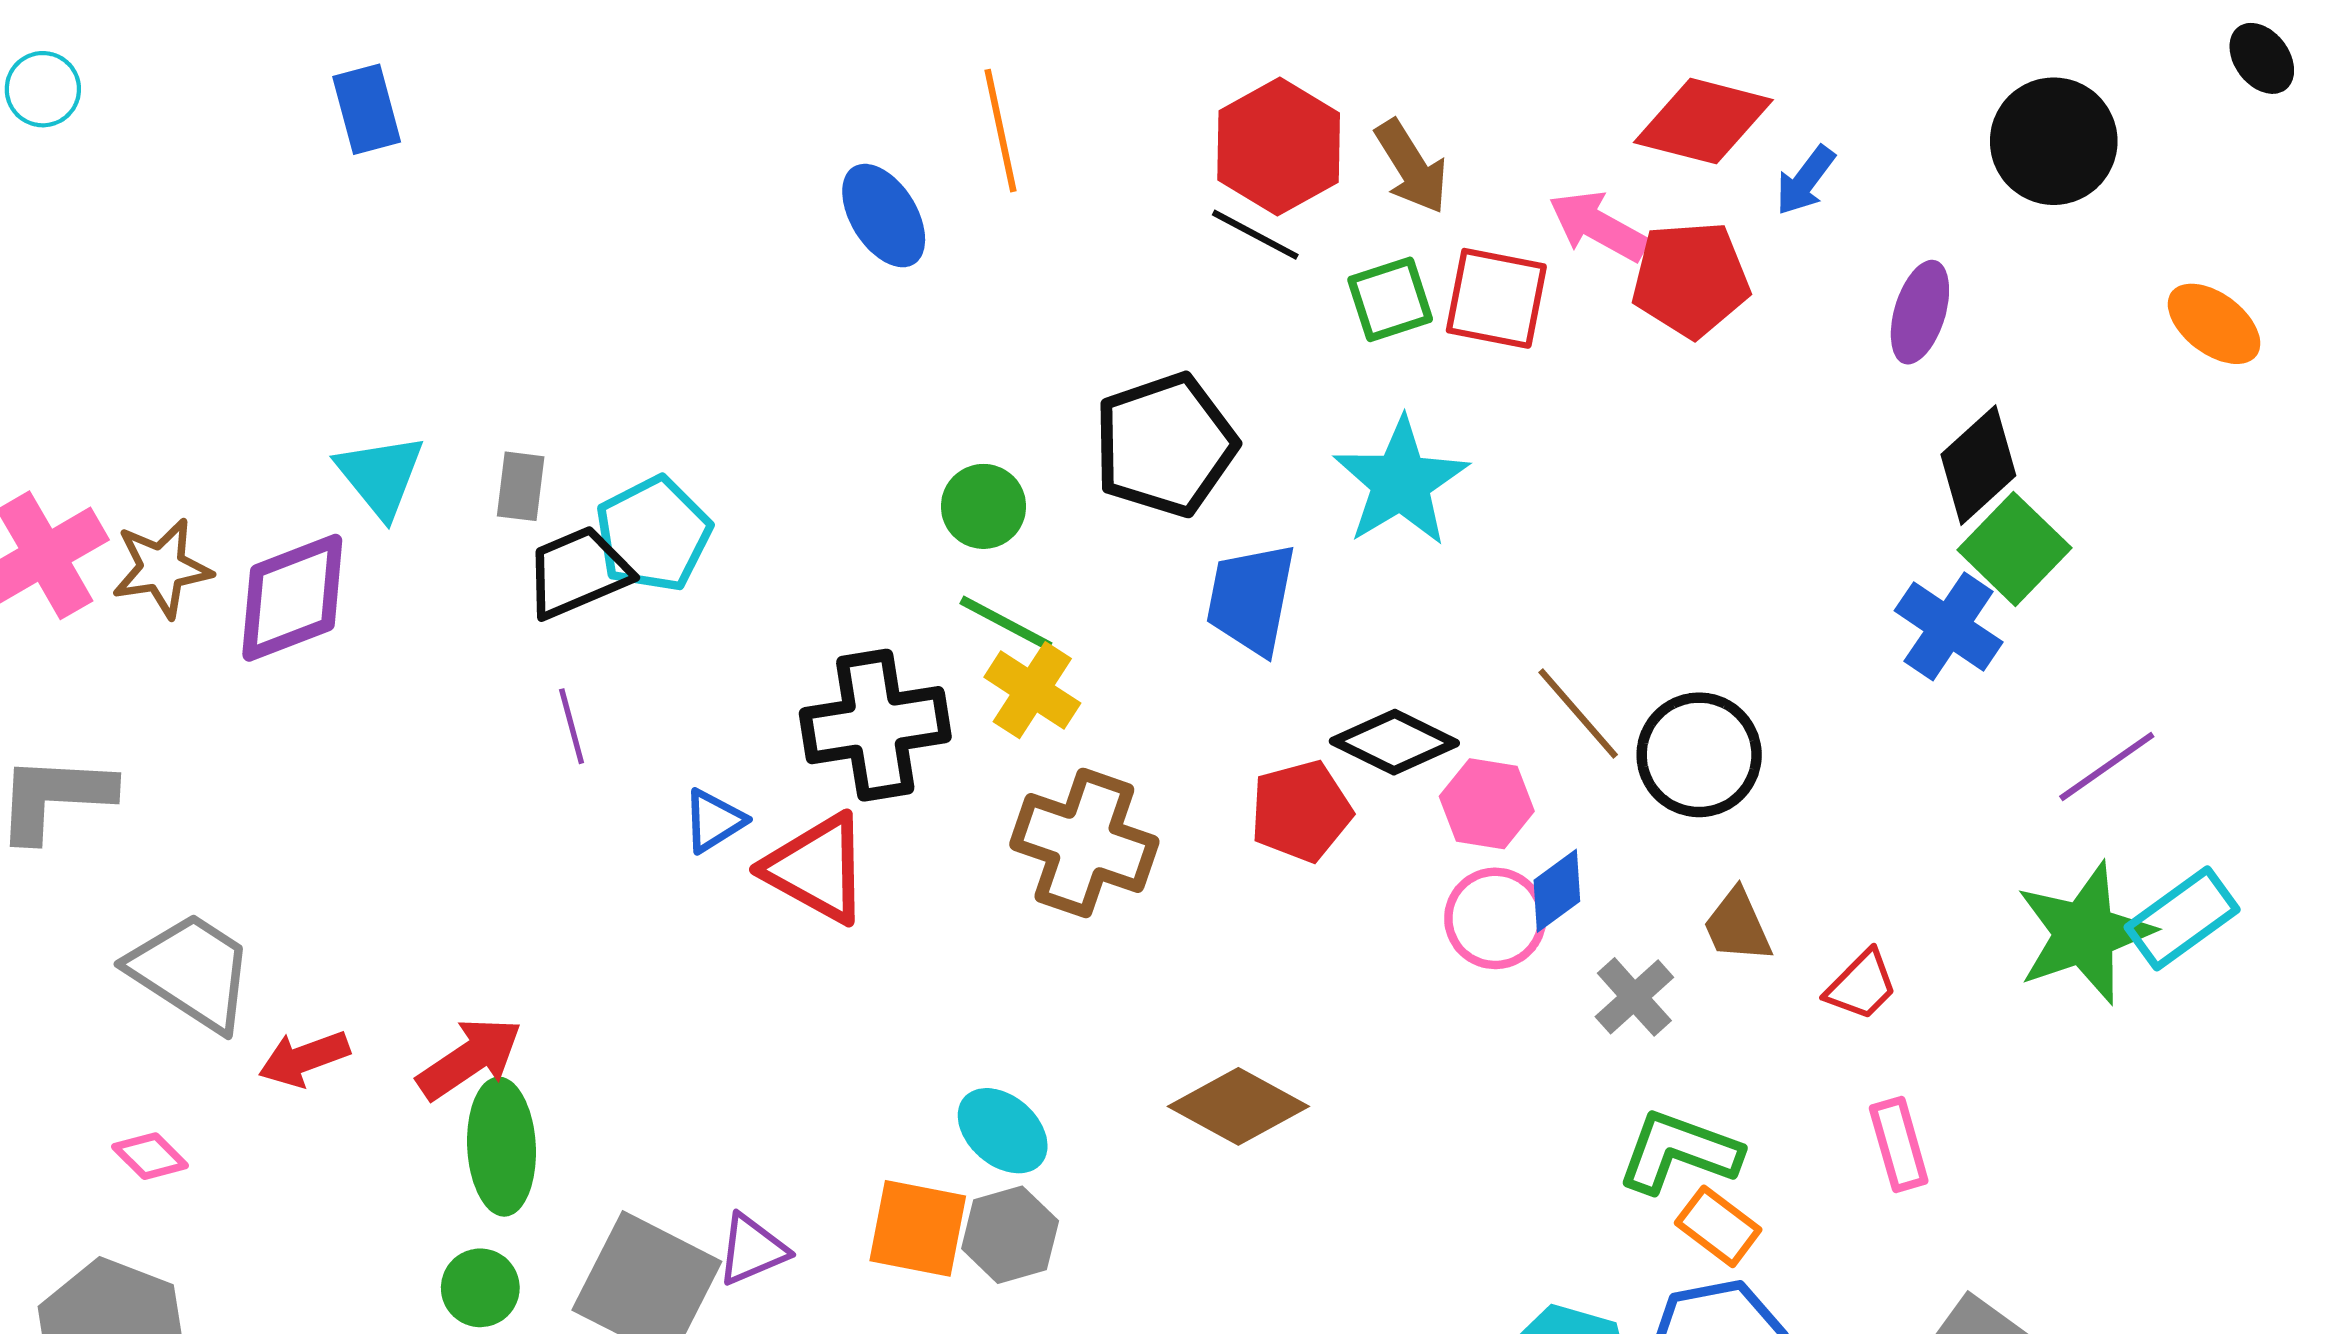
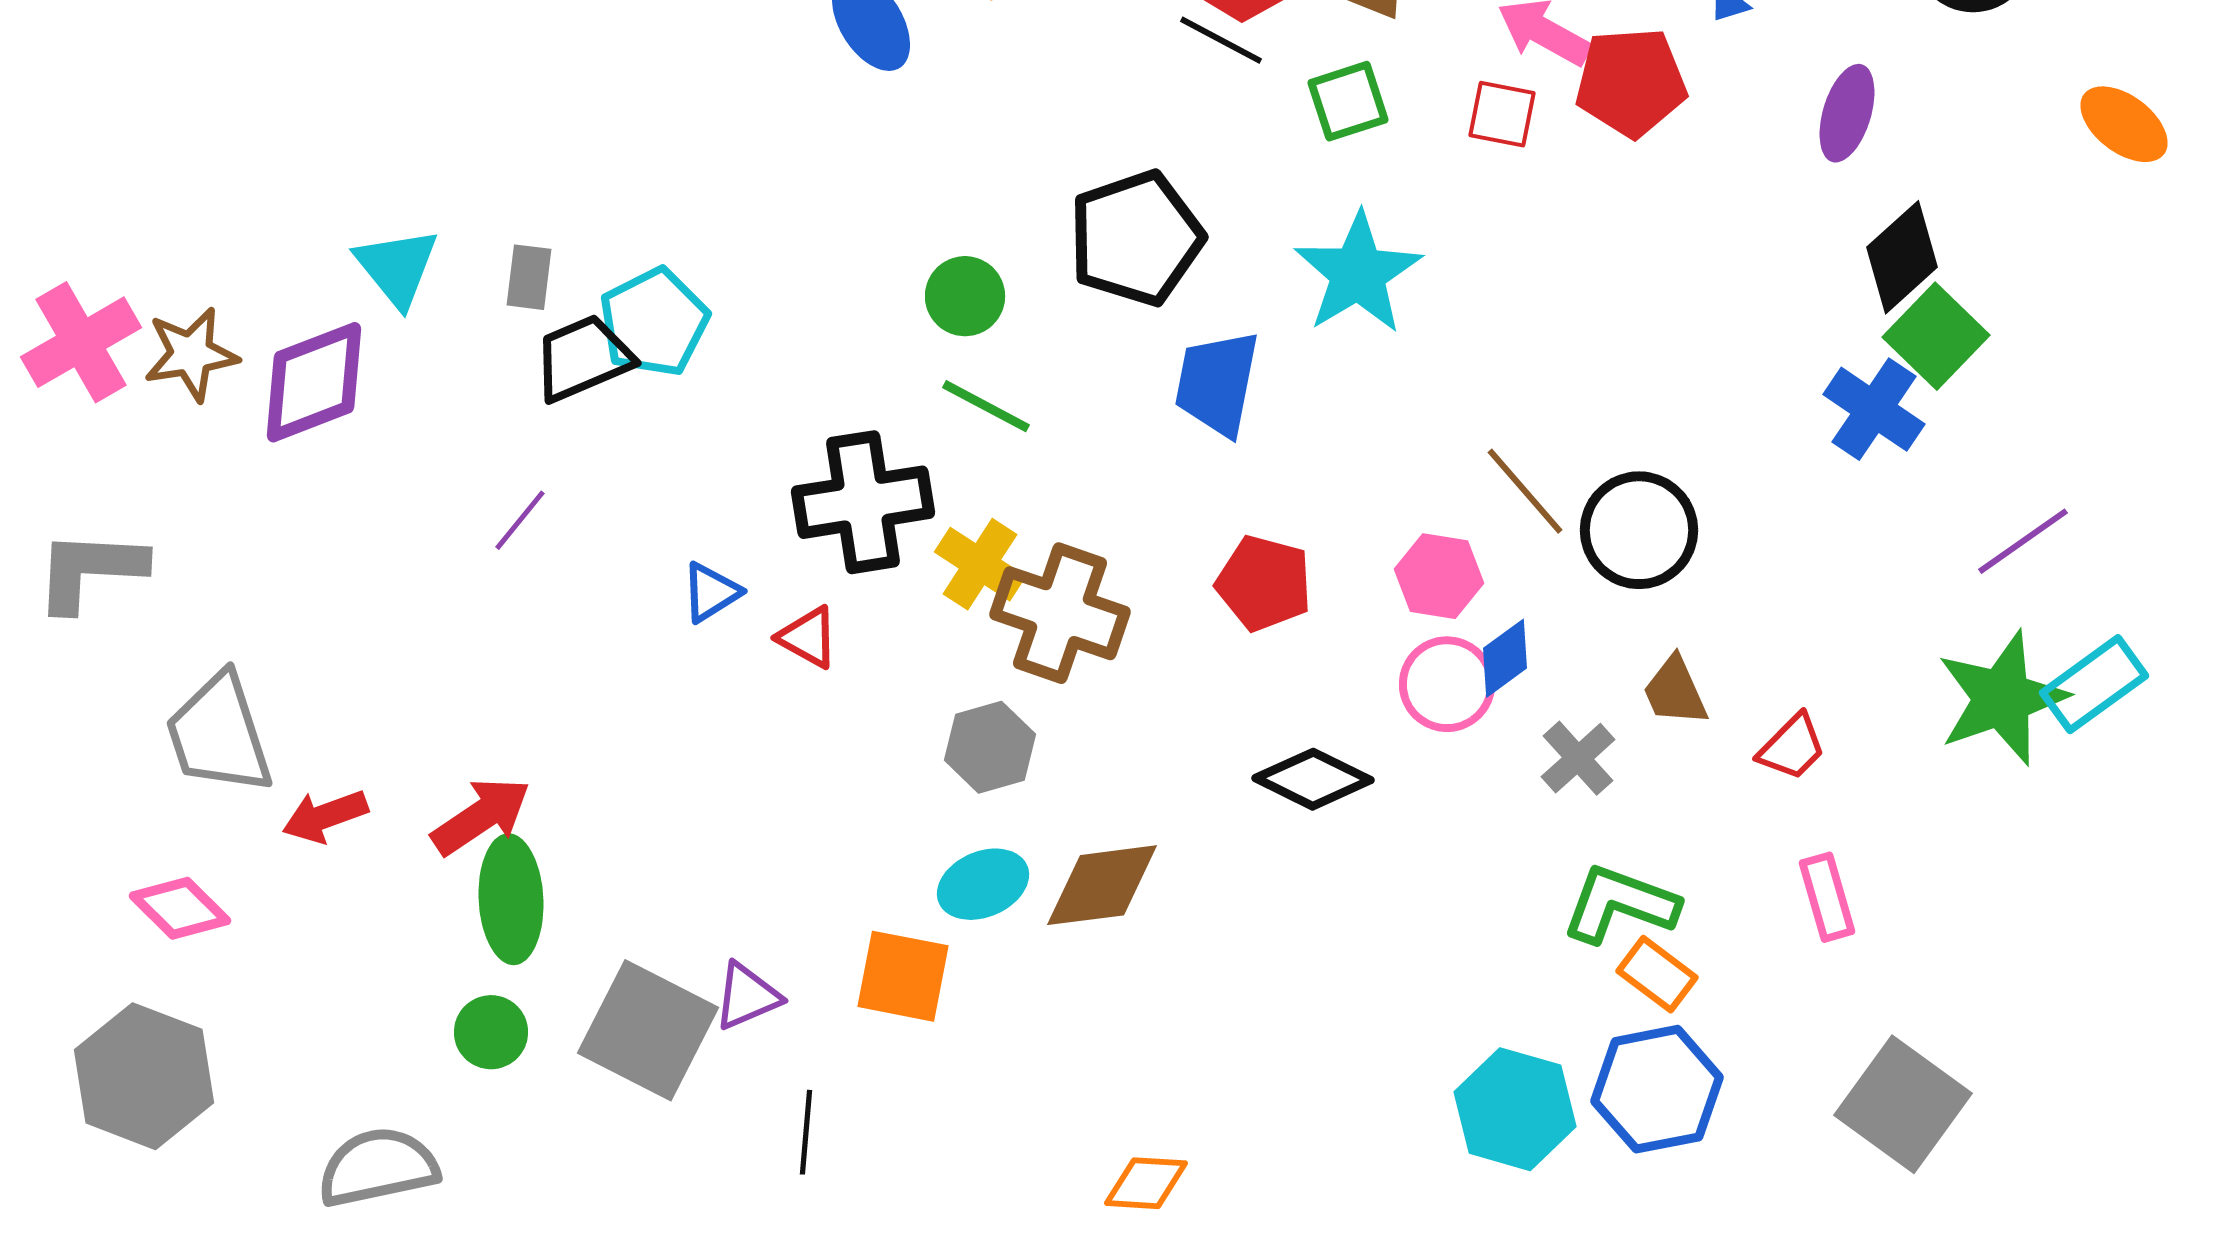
red square: (1496, 298) -> (1502, 114), moved, size x0.7
yellow cross: (1032, 690) -> (980, 564), moved
purple line: (572, 726) -> (520, 520), moved, turned 54
black diamond: (1394, 742) -> (1313, 779), moved
red pentagon: (1301, 811) -> (1264, 583), turned 30
red triangle: (817, 868) -> (808, 637), size x0.6
gray trapezoid: (191, 971) -> (219, 734), turned -141
brown diamond: (1238, 1106) -> (1102, 885), moved, turned -36
cyan ellipse: (1003, 1131) -> (983, 884), turned -64
pink diamond: (150, 1156) -> (180, 908), size x1.4
gray hexagon: (1010, 1235) -> (990, 747), moved

